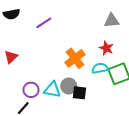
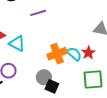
cyan semicircle: (100, 68) -> (74, 54), moved, turned 35
cyan triangle: (52, 90) -> (17, 44), moved

